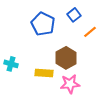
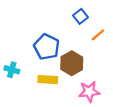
blue pentagon: (43, 24) -> (47, 47), moved
pink star: (70, 84) -> (89, 92), moved

